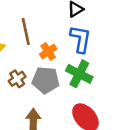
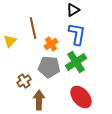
green cross: (79, 74) -> (76, 62), turned 30
brown cross: (17, 79) -> (24, 81), moved

